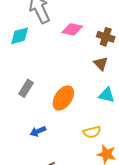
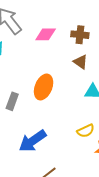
orange ellipse: (63, 98) -> (44, 87), moved
blue arrow: (38, 131) -> (33, 141), size x1.8

